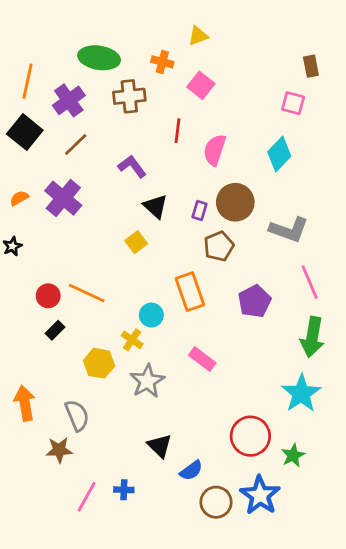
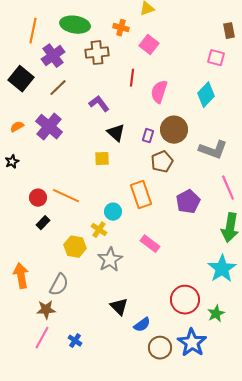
orange line: (28, 81) -> (33, 31), moved
yellow square: (136, 242) -> (102, 159), turned 35
gray semicircle: (77, 415) -> (59, 285), turned 50
blue cross: (124, 490) -> (75, 341), moved, turned 32
pink line: (87, 497) -> (42, 338), moved

